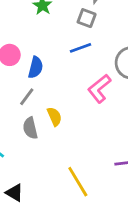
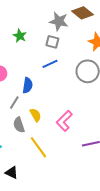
blue semicircle: (36, 67) -> (28, 85), moved
pink L-shape: (99, 89) -> (64, 121), moved
yellow line: (78, 182) -> (38, 147), moved

